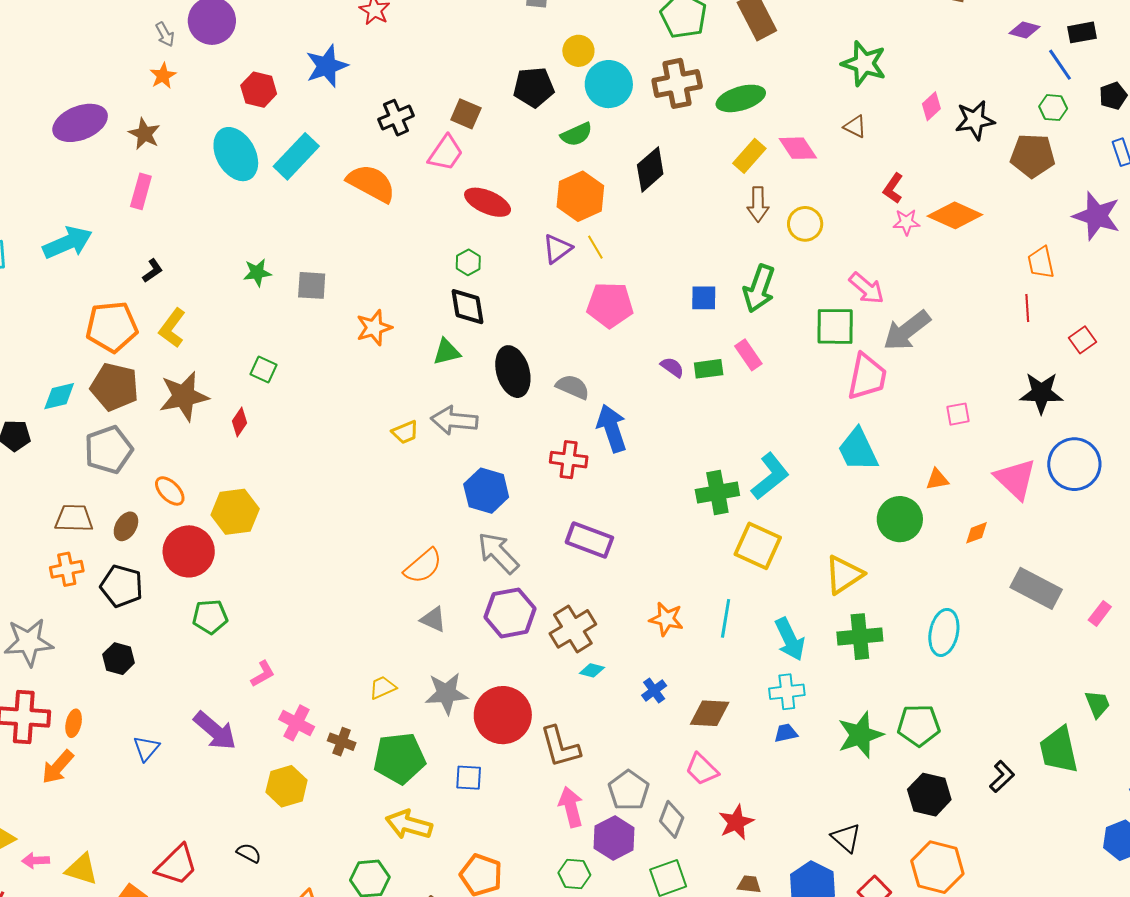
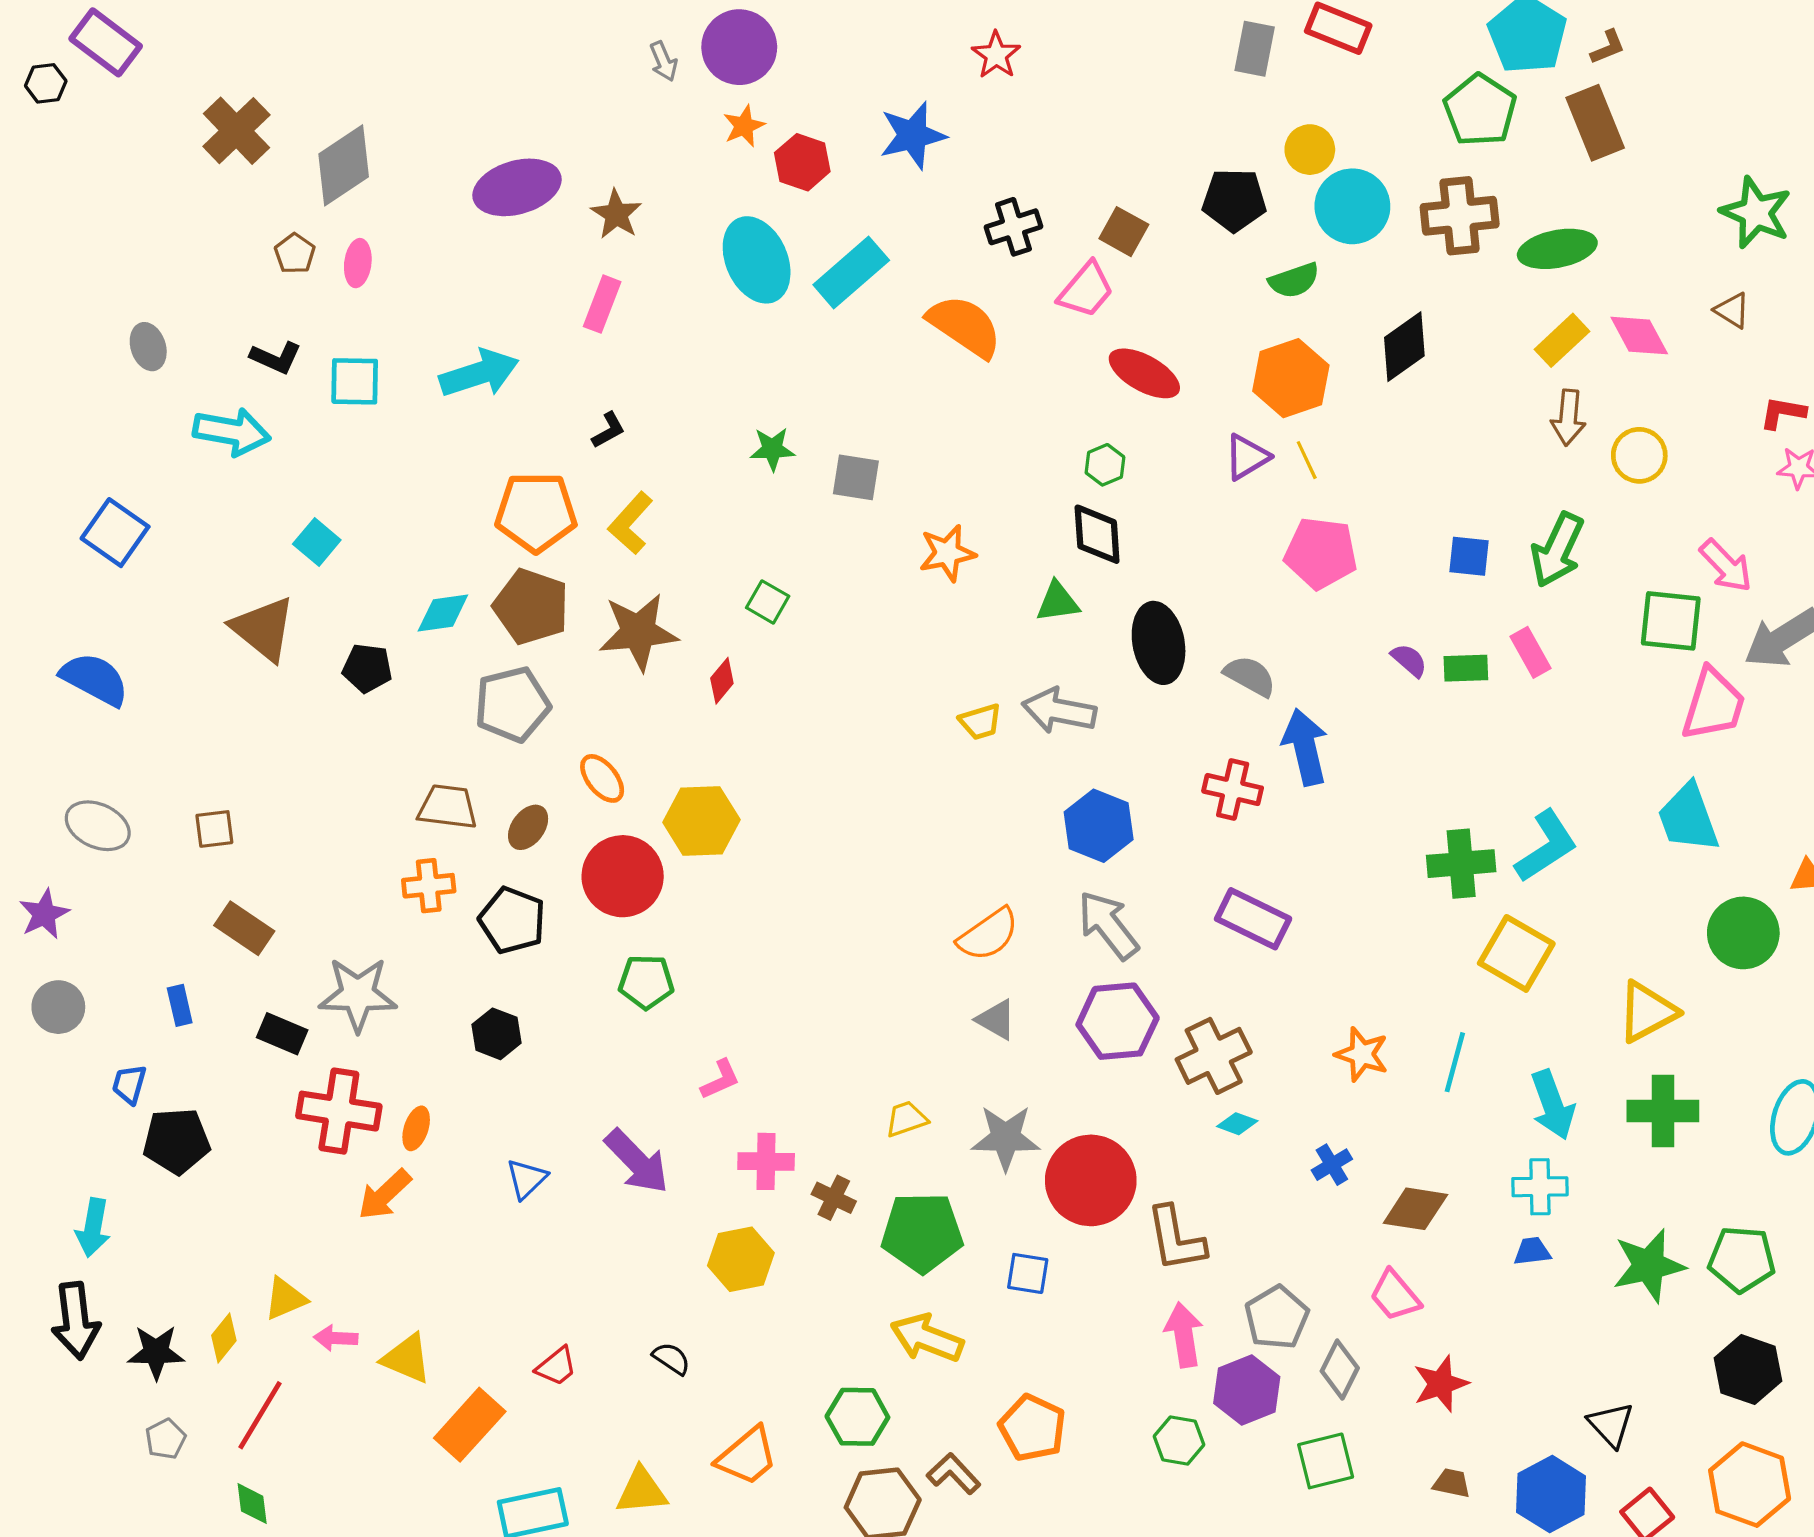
orange star: (163, 76) -> (744, 126), moved
red L-shape: (893, 188) -> (1783, 413), turned 60
pink cross: (297, 723) -> (766, 1161), turned -32
red trapezoid: (177, 865) -> (556, 1366), size x0.6

